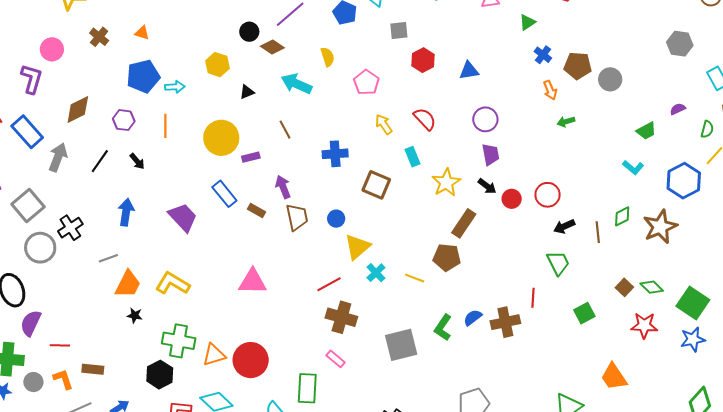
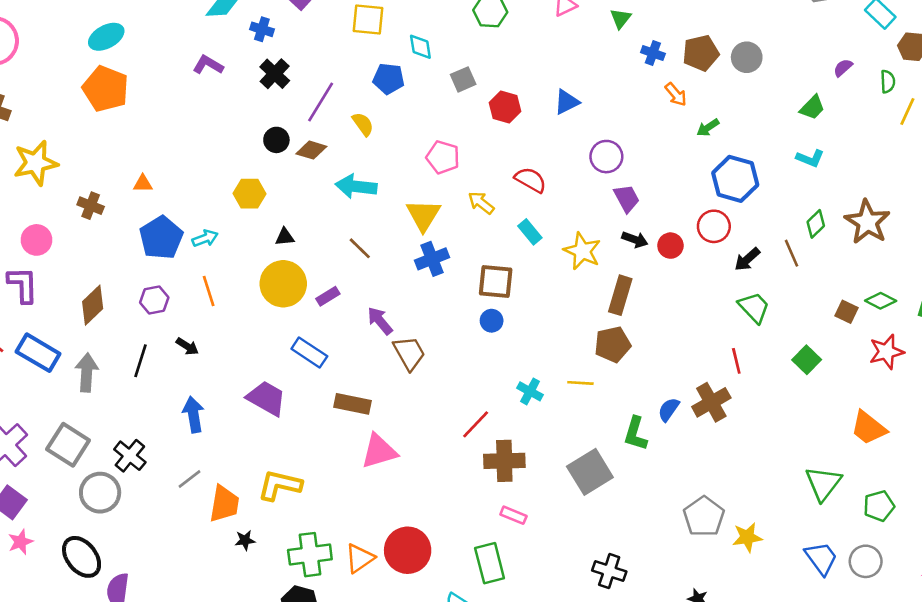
yellow semicircle: (328, 57) -> (363, 124), moved
black triangle: (247, 92) -> (285, 237), moved, turned 35
blue hexagon: (684, 181) -> (735, 179), moved
brown rectangle: (256, 210) -> (353, 404), moved, size x1.5
blue circle: (336, 219) -> (492, 321), moved
yellow triangle: (357, 247) -> (423, 215), moved

